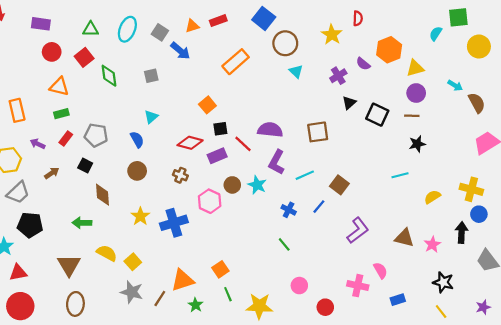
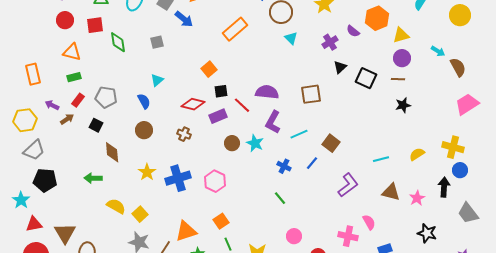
red square: (84, 57) -> (95, 25), turned 30
brown arrow: (52, 173) -> (67, 119), moved
cyan line: (400, 175) -> (381, 159), moved
pink hexagon: (210, 201) -> (215, 181), moved
brown triangle: (69, 265) -> (65, 233), moved

